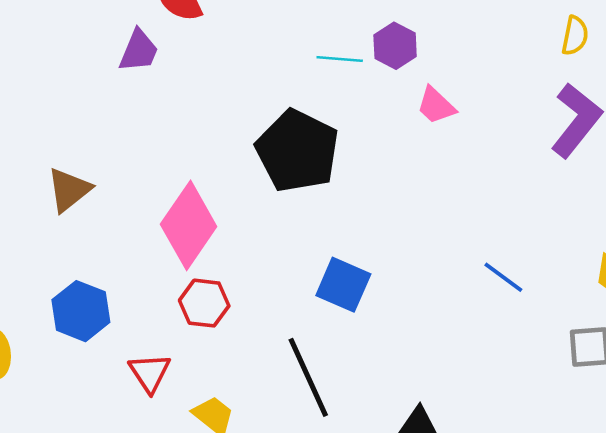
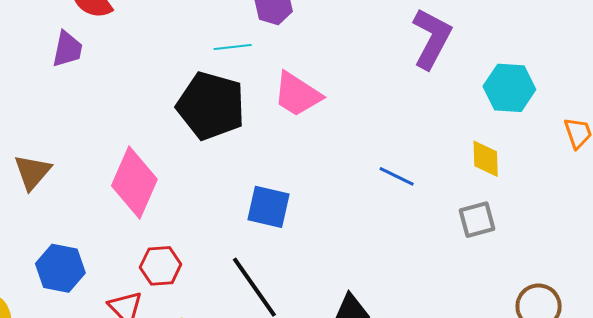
cyan line: (340, 59) -> (233, 47), moved
pink trapezoid: (436, 105) -> (297, 94), moved, size x1.5
red hexagon: (204, 303) -> (161, 266), moved

